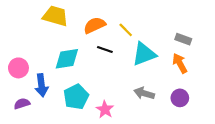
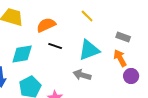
yellow line: (126, 30) -> (87, 16), moved
gray arrow: (144, 93) -> (82, 75), moved
purple circle: (180, 98) -> (131, 76), moved

